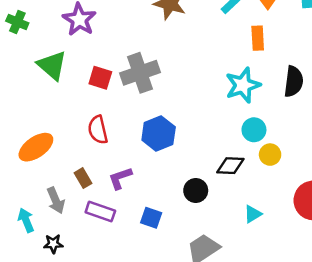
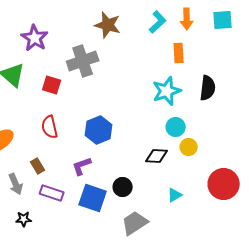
gray cross: (140, 73) -> (83, 61), moved
purple L-shape: (120, 178) -> (82, 166), moved
black circle: (196, 190) -> (123, 187), moved
blue square: (151, 218) -> (93, 198), size x1.6
black star: (53, 244) -> (24, 219), moved

